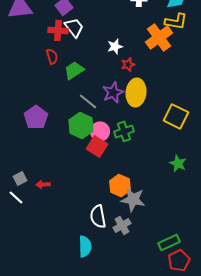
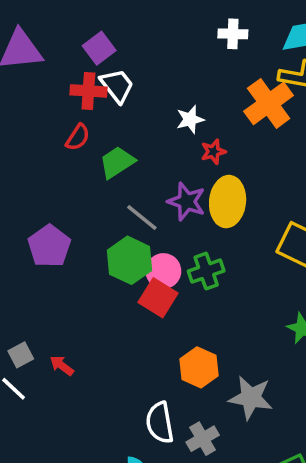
red semicircle: (52, 56) -> (78, 137), turned 49
purple star: (113, 92) -> (187, 202), turned -30
red arrow: (43, 184) -> (62, 366), turned 40
gray star: (133, 199) -> (251, 398), moved

